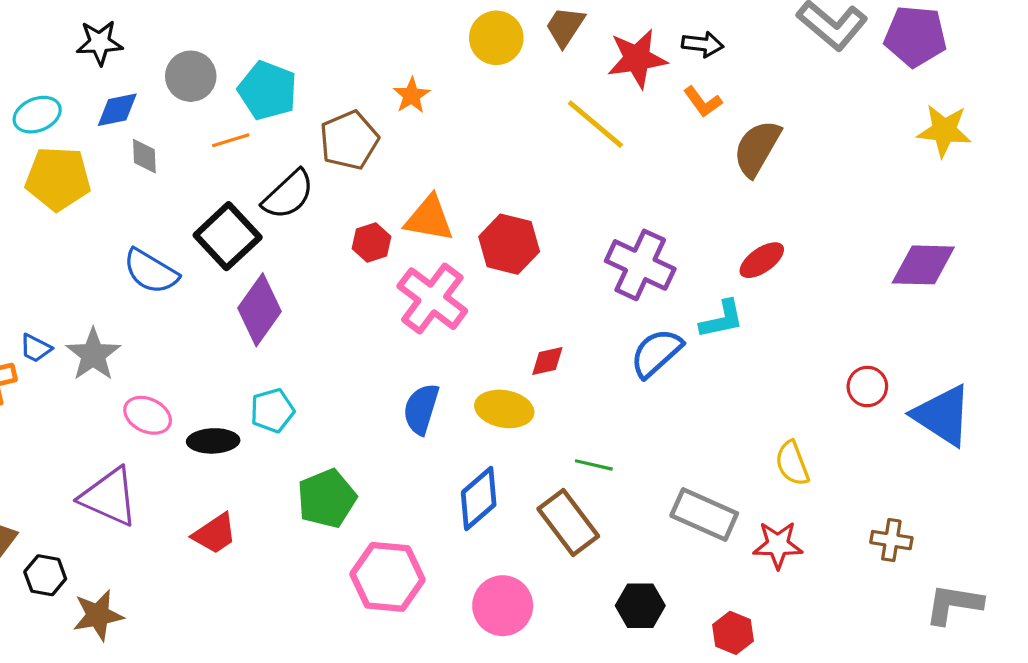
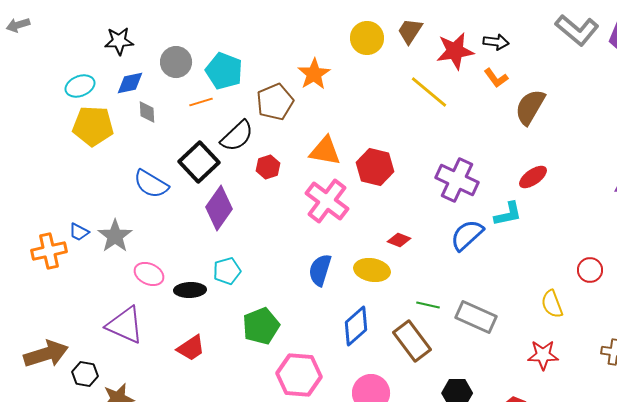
orange star: (411, 95) -> (314, 74), size x1.4
red hexagon: (371, 243) -> (268, 167), moved
red diamond: (547, 361) -> (399, 240), turned 35
red circle: (867, 387) -> (590, 270), moved
gray rectangle: (704, 514) -> (476, 317), moved

